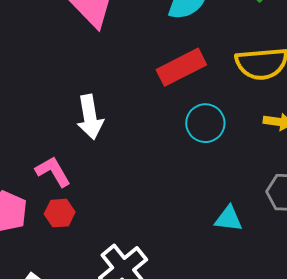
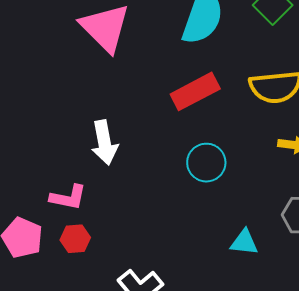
cyan circle: (205, 123) -> (206, 163), moved
pink L-shape: (53, 172) -> (68, 197), turned 132

